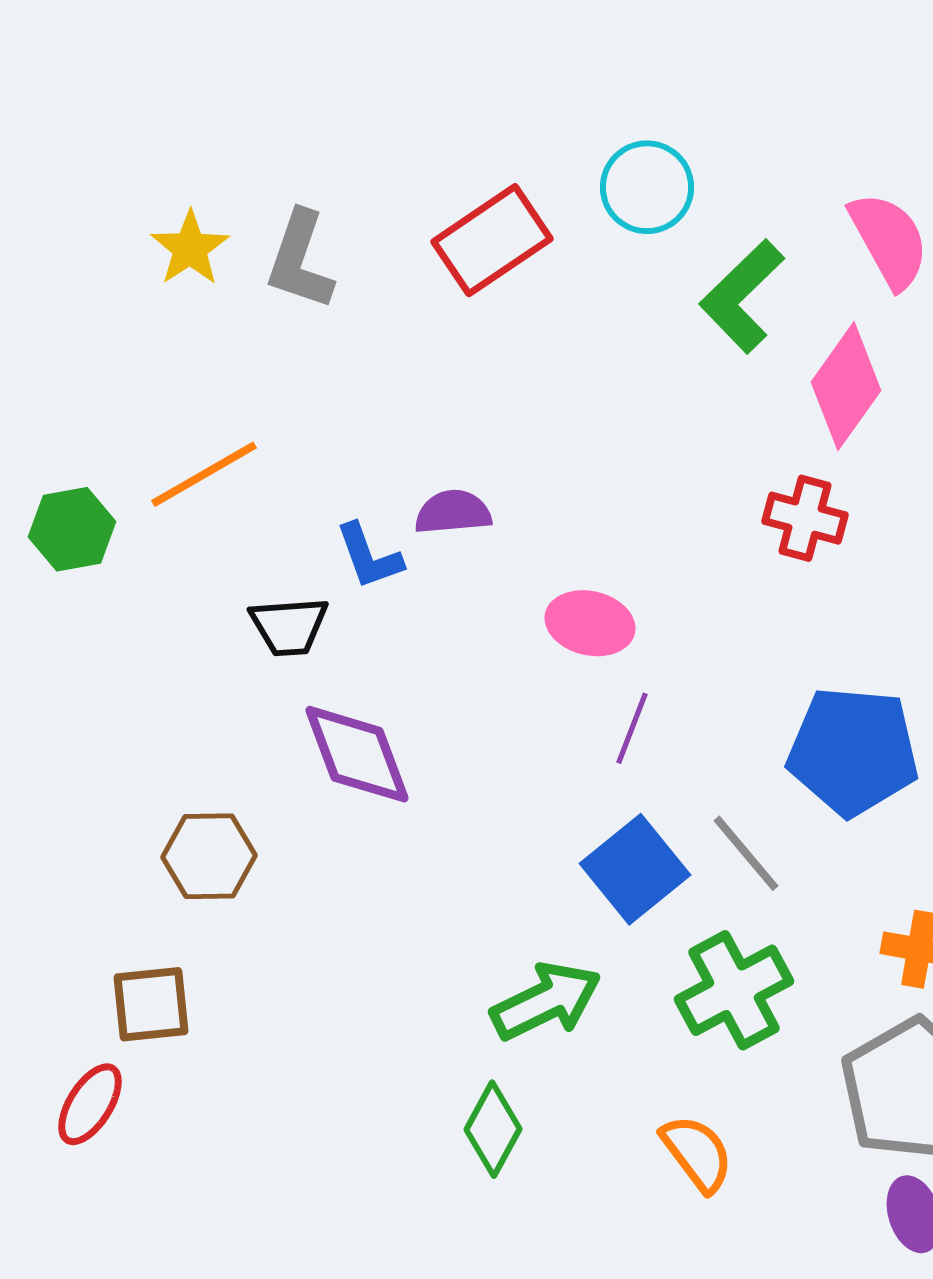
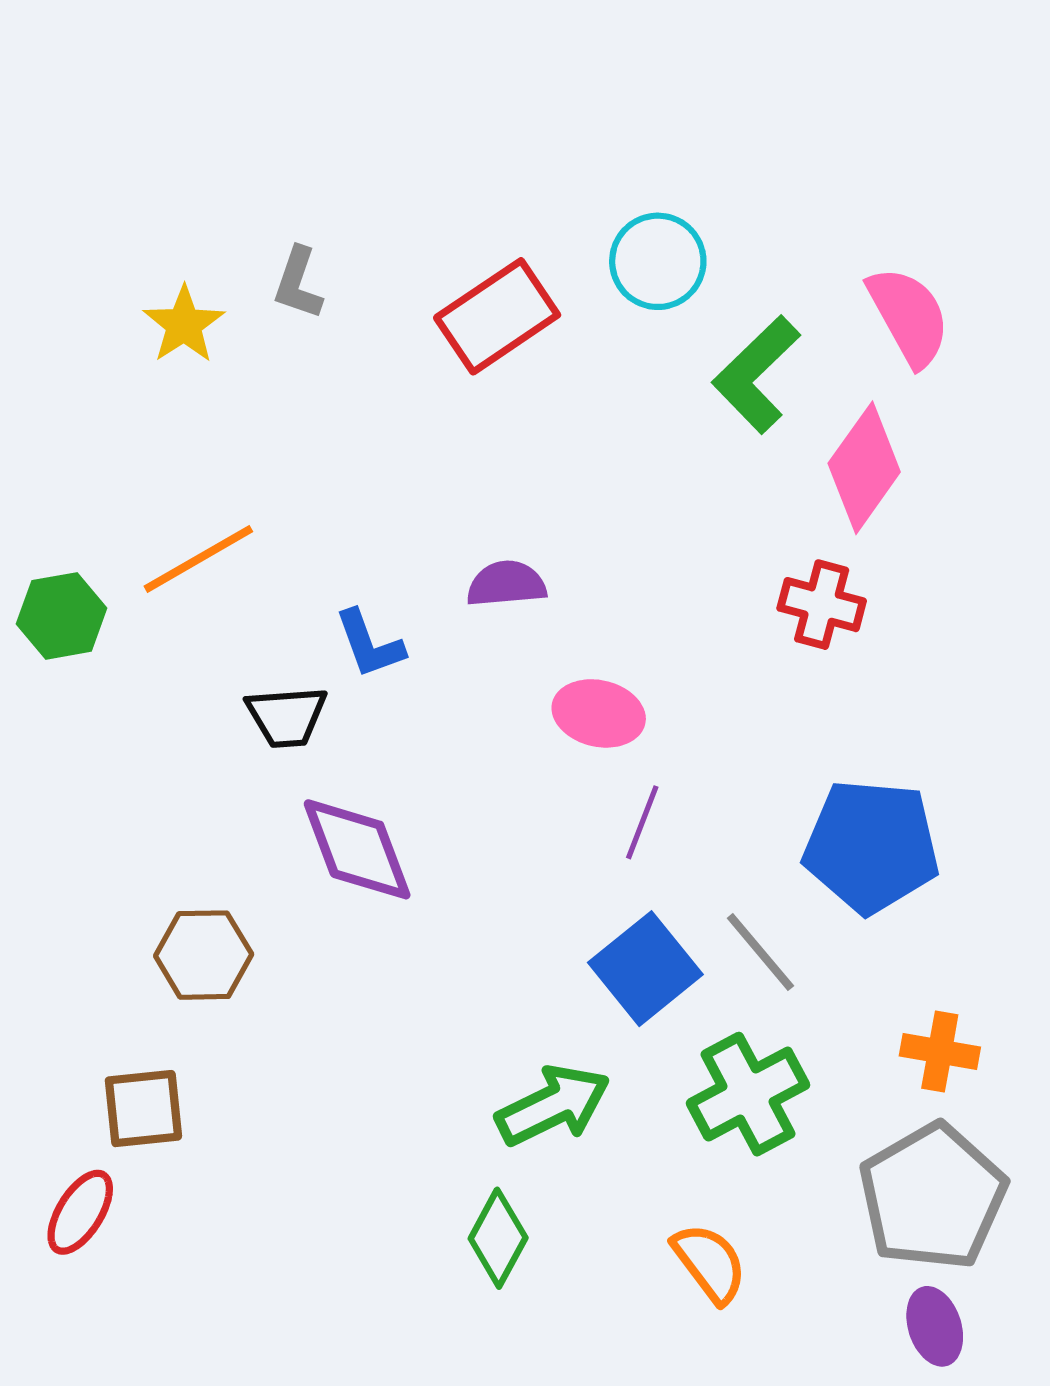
gray L-shape: (300, 260) -> (298, 283), moved, size x0.7
purple semicircle: (453, 512) -> (506, 584), moved

